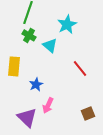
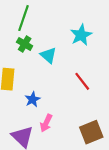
cyan star: (67, 24) -> (81, 35), moved
brown square: (88, 113) -> (91, 132), size x1.5

